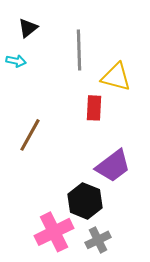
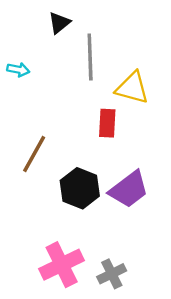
black triangle: (28, 28) -> (59, 23), moved
black hexagon: (85, 201) -> (80, 188), moved

